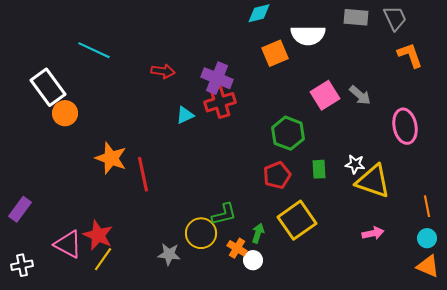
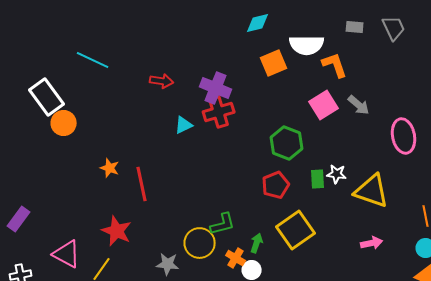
gray rectangle: (356, 17) -> (355, 27), size x0.7
orange L-shape: (410, 55) -> (335, 65), moved
orange star: (111, 158) -> (110, 168), size x0.6
white star: (355, 164) -> (337, 174), moved
red star: (98, 235) -> (117, 231), moved

